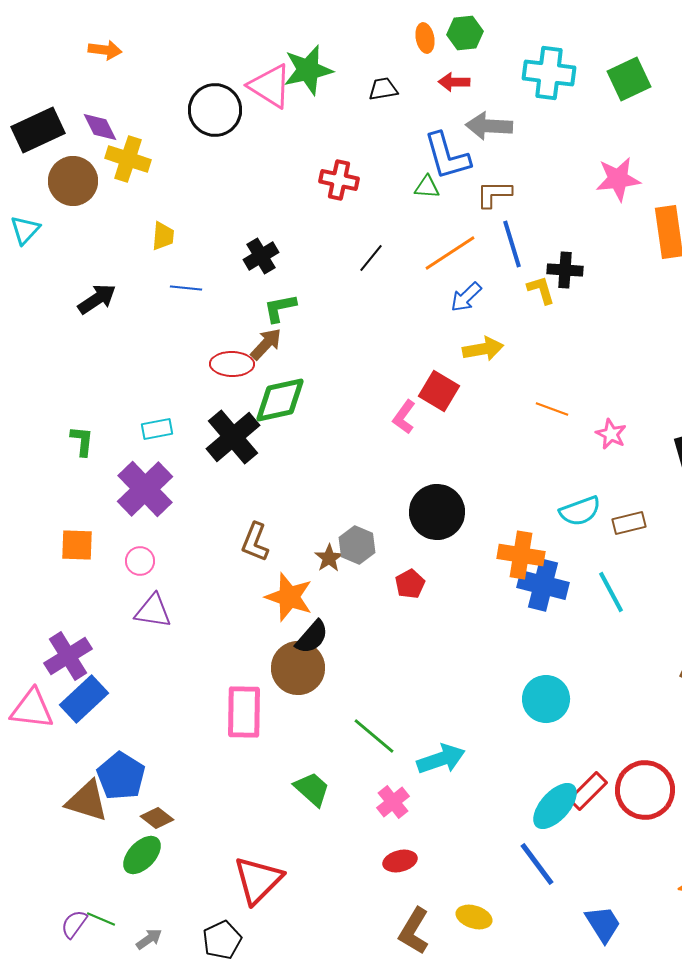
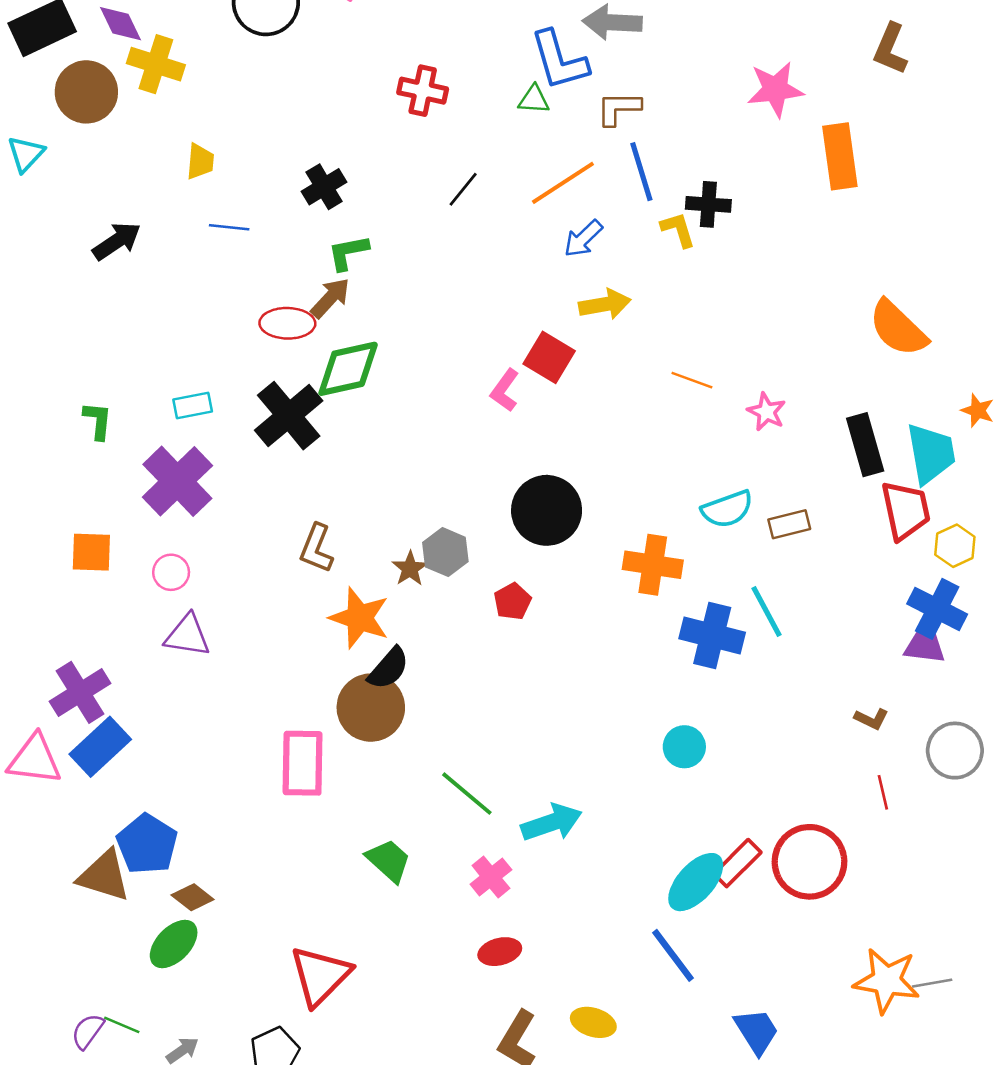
blue cross: (543, 585) -> (712, 636), moved
cyan circle: (546, 699) -> (684, 747), size x0.7

